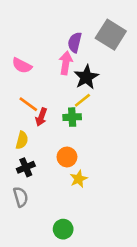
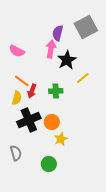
gray square: (111, 35) -> (86, 27), turned 30
yellow line: (82, 100) -> (83, 78), moved
yellow semicircle: (22, 140) -> (17, 98), moved
black cross: (26, 167) -> (29, 120), moved, size x1.6
green circle: (63, 229) -> (49, 164), moved

